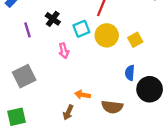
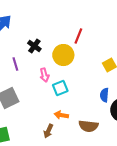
cyan square: (81, 29) -> (60, 88), moved
purple line: (27, 30) -> (15, 64), moved
yellow circle: (107, 35) -> (63, 55), moved

